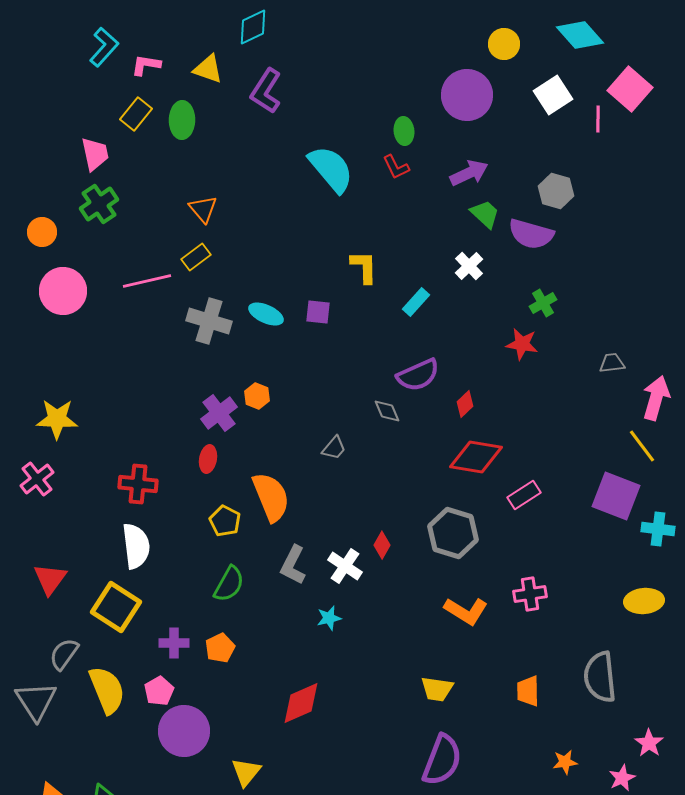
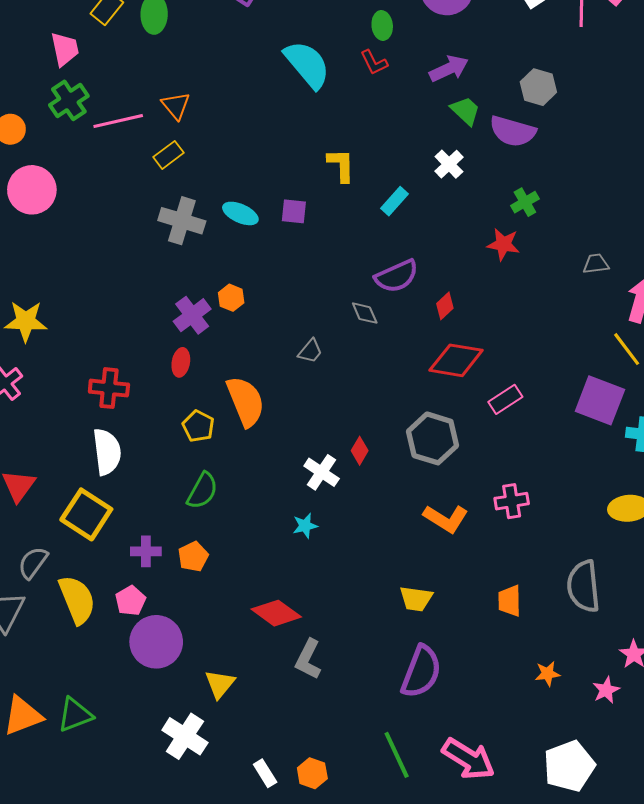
pink line: (147, 281) -> (118, 121), moved
gray L-shape: (293, 565) -> (308, 659), moved
red diamond: (301, 703) -> (276, 613), turned 60

